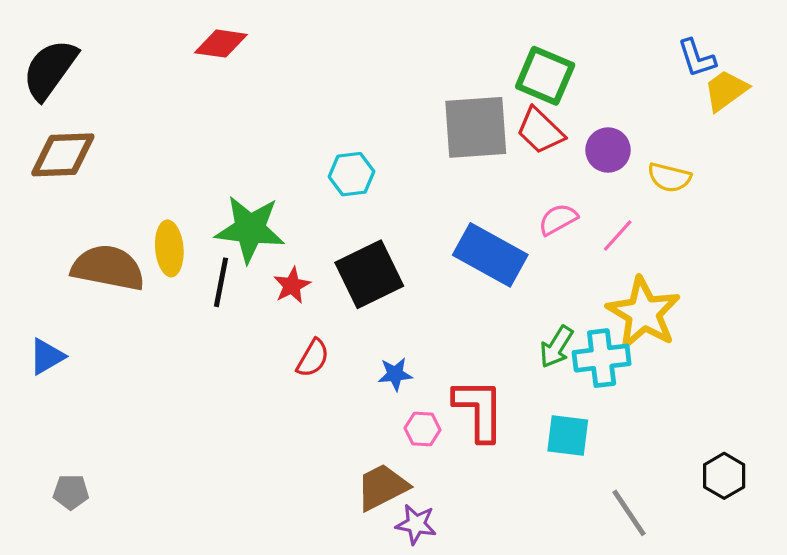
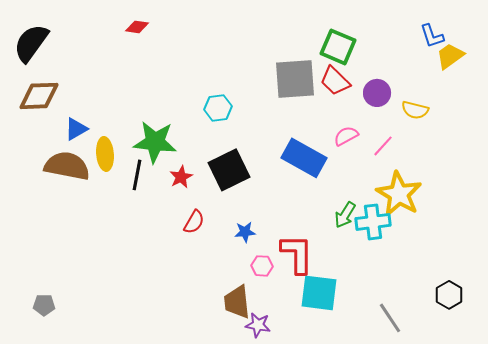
red diamond: (221, 44) -> (137, 27), size x0.7
blue triangle: (47, 356) -> (76, 129), moved
cyan square: (568, 435) -> (319, 293), moved, size x1.4
brown trapezoid: (382, 487) -> (237, 302), turned -69

